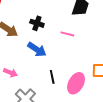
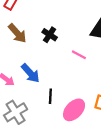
blue arrow: (37, 49) -> (30, 73), moved

